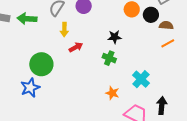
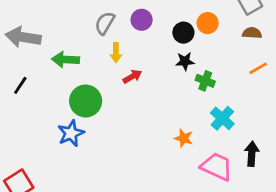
black circle: (151, 15) -> (183, 33), moved
green arrow: (27, 19) -> (66, 60), moved
brown semicircle: (166, 25) -> (252, 33), moved
green cross: (109, 58) -> (205, 81), moved

